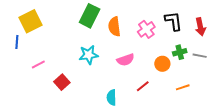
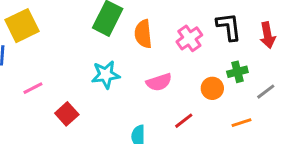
gray line: (200, 56) -> (266, 92), moved, turned -48

